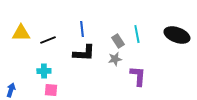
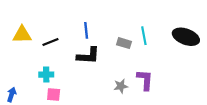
gray rectangle: (118, 41) -> (124, 43), turned -40
gray star: (115, 59) -> (121, 86), moved

